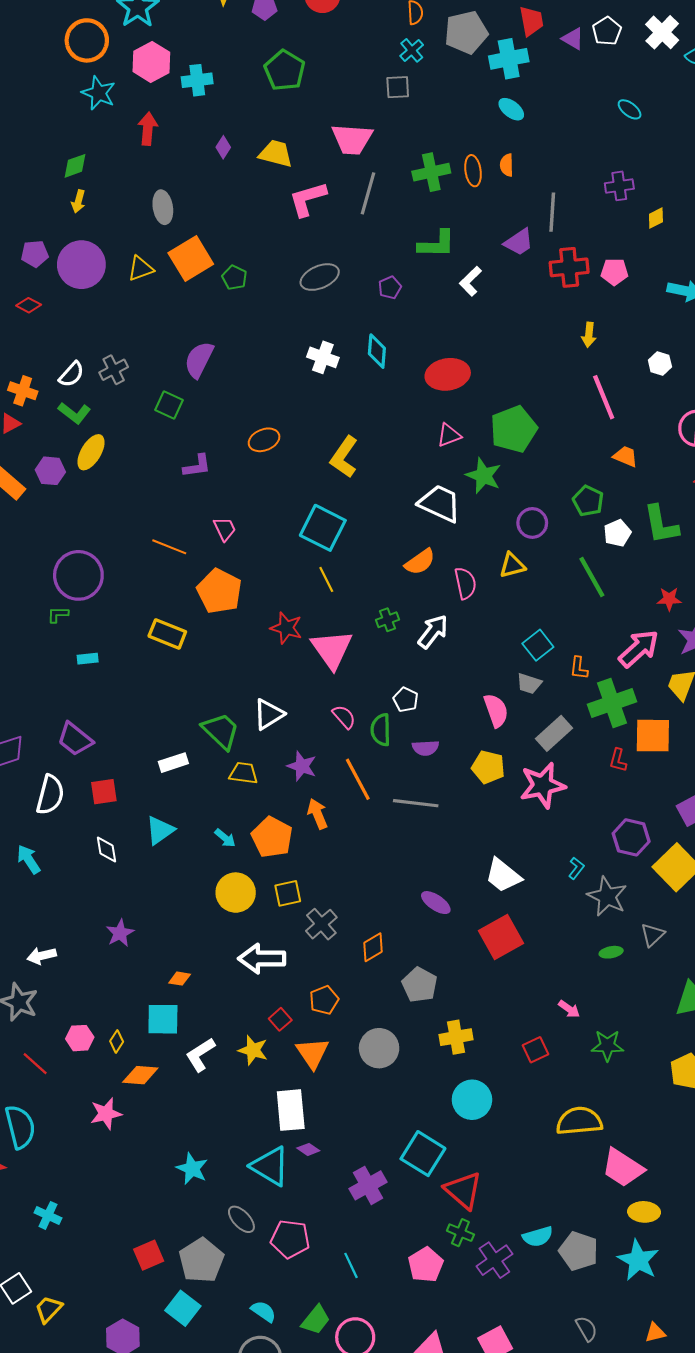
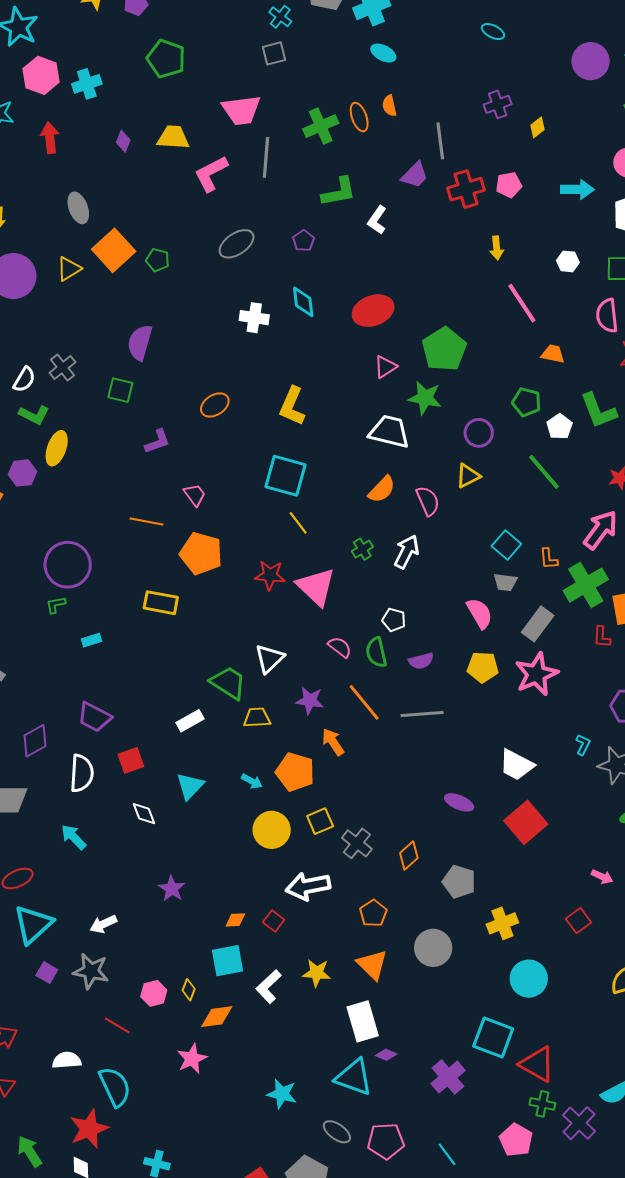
red square: (280, 1019) -> (274, 921), moved

